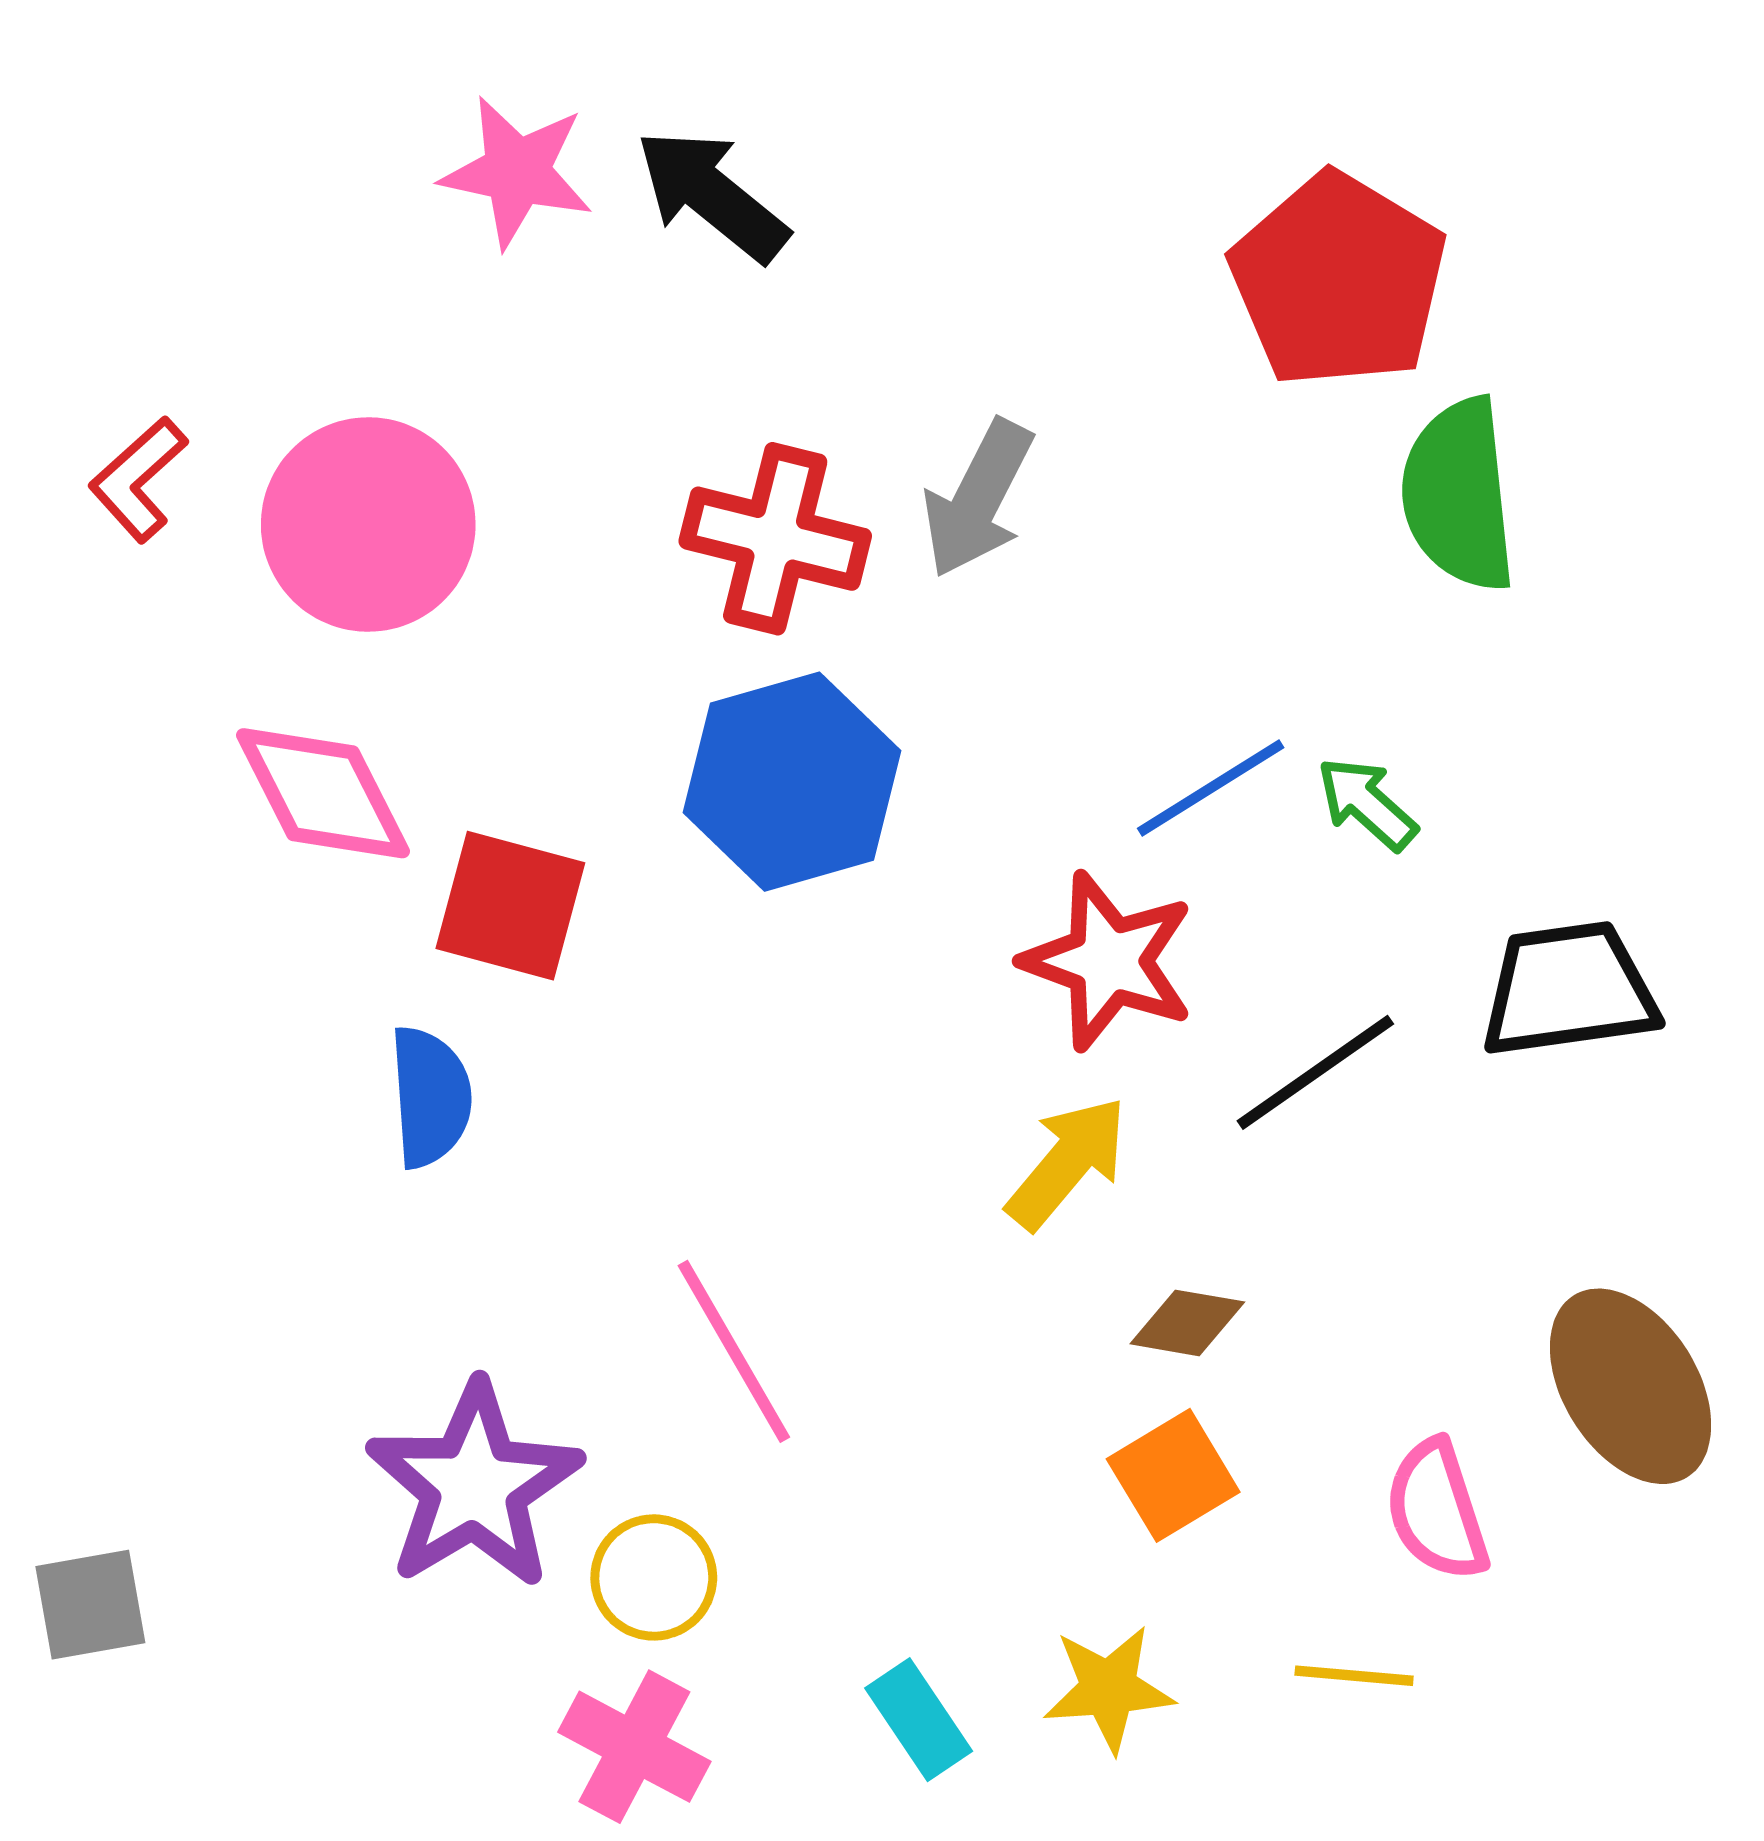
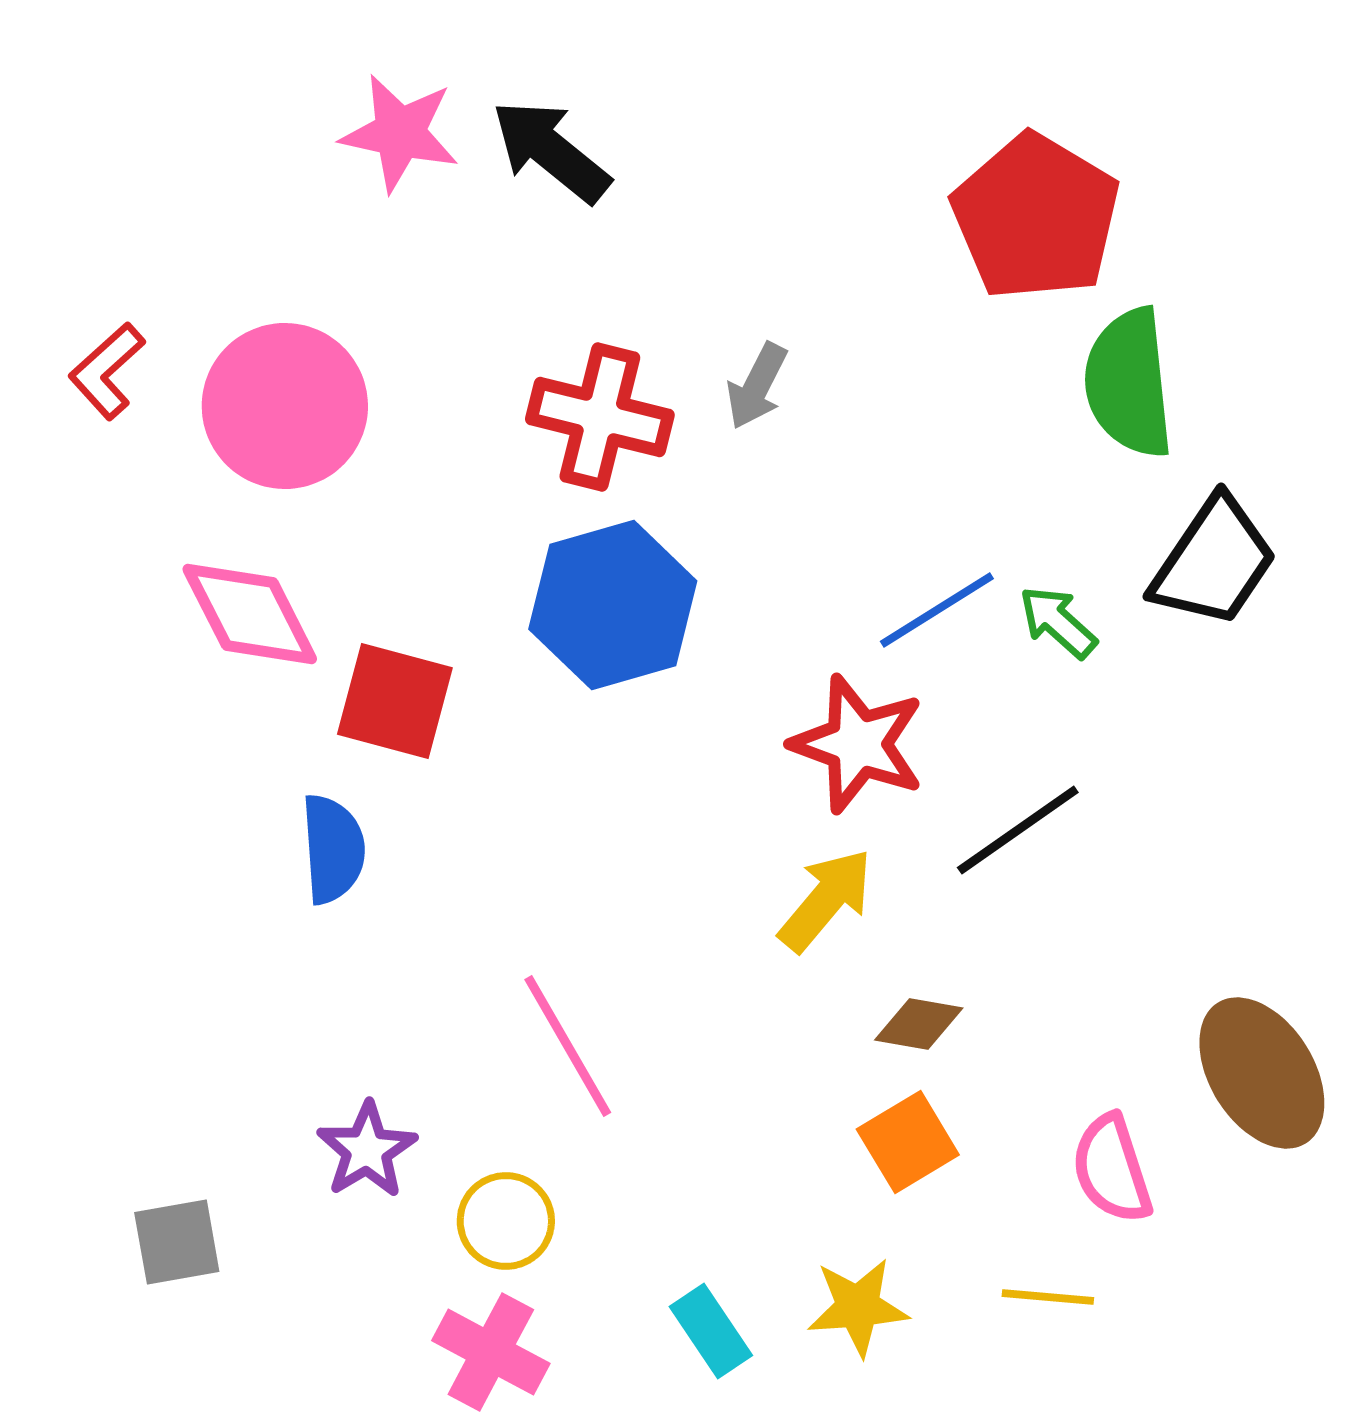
gray arrow: (978, 499) -> (757, 386), size x0.7
black trapezoid: (1568, 990) -> (1214, 562), moved, turned 132
purple star: (474, 1486) -> (367, 1150), size x0.6
gray square: (90, 1605) -> (177, 1242), moved

